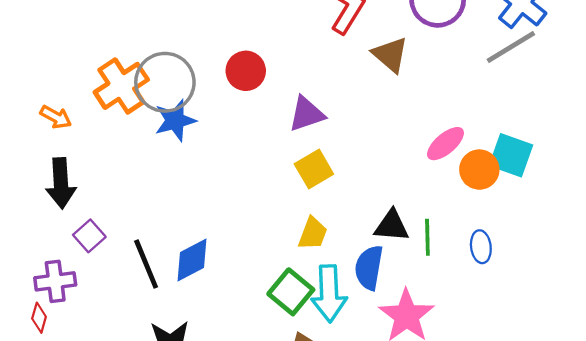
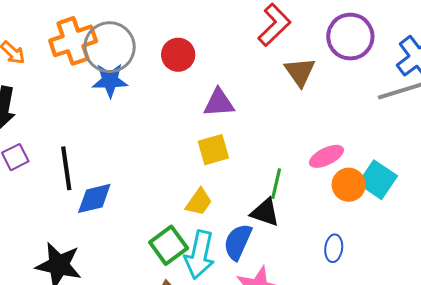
green line: (427, 237) -> (276, 184), moved
black line: (146, 264) -> (66, 168), moved

